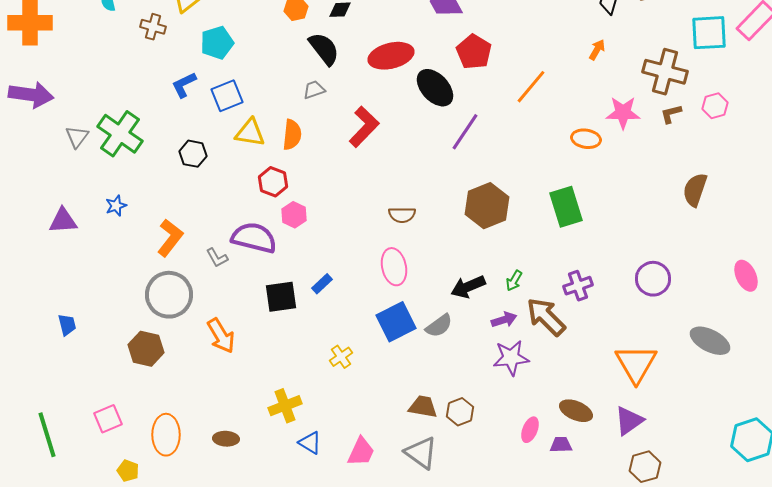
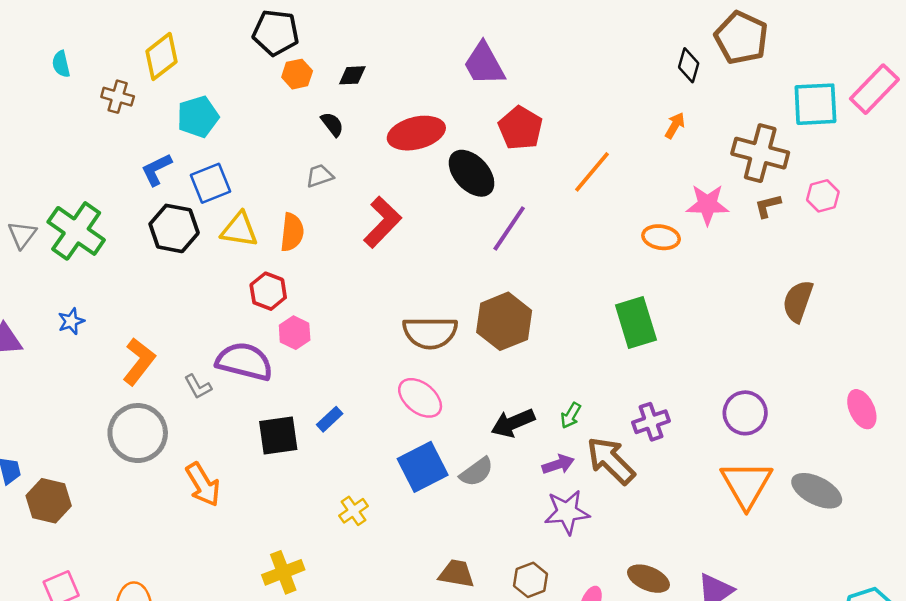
black semicircle: (324, 49) -> (332, 124), size x0.6
black hexagon: (193, 154) -> (174, 228), moved, size x1.4
brown hexagon: (487, 206) -> (504, 321), moved
brown semicircle: (402, 215) -> (430, 333), size x1.6
pink ellipse: (394, 267) -> (420, 398), turned -39
brown hexagon: (146, 349) -> (49, 501), moved
orange triangle: (636, 364) -> (746, 484), moved
brown hexagon: (460, 412) -> (531, 580), moved

